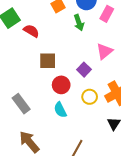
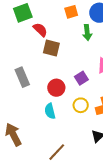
brown square: (48, 61) -> (51, 48), moved
gray rectangle: (21, 104) -> (22, 77), moved

